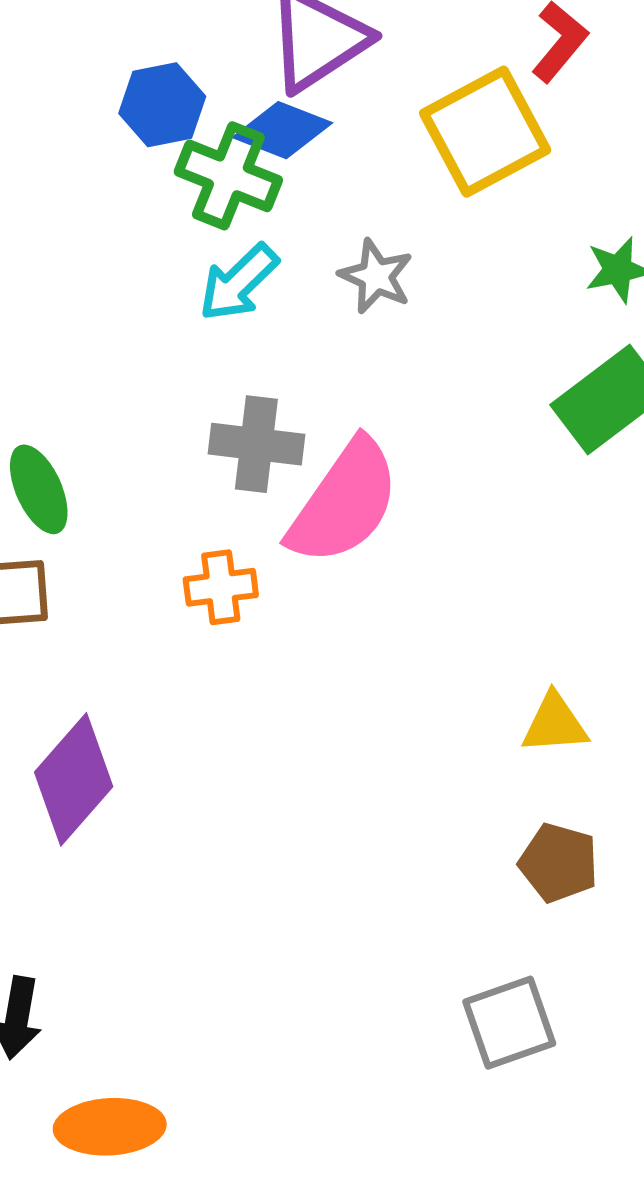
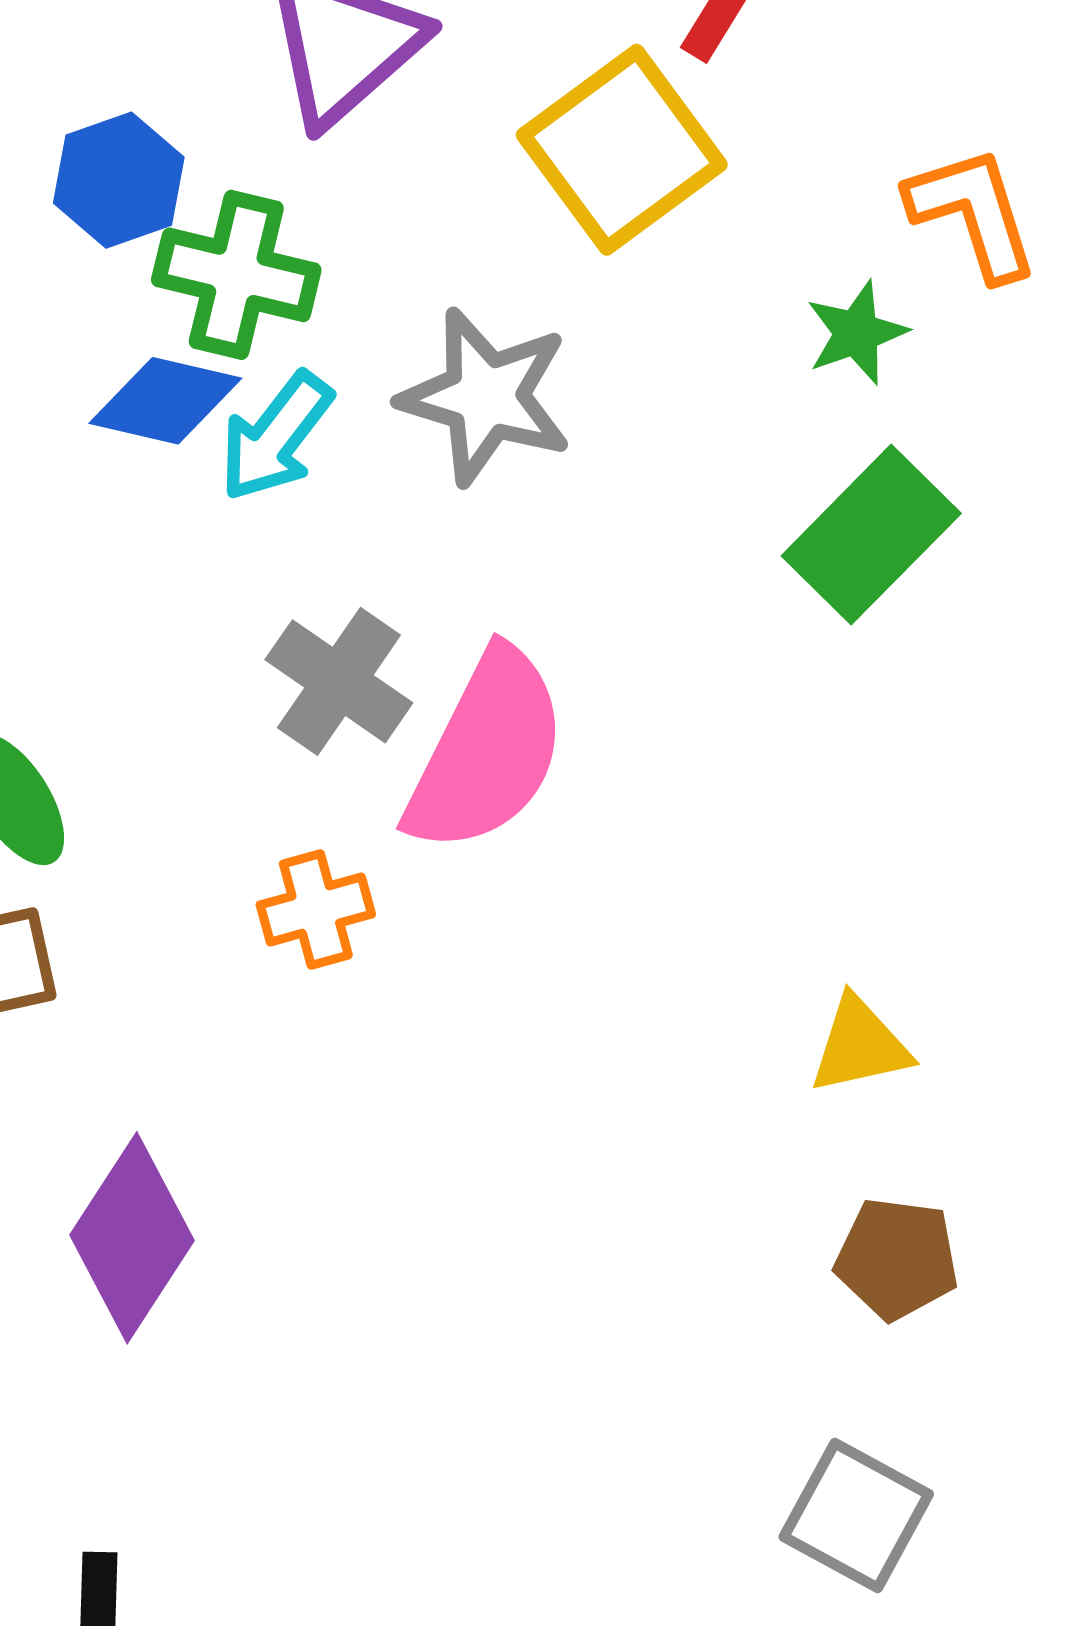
blue diamond: (282, 130) -> (165, 401), moved
gray star: (376, 276) -> (486, 397), size x1.5
gray cross: (256, 444) -> (339, 681), turned 36
gray square: (509, 1023) -> (856, 1516), turned -34

